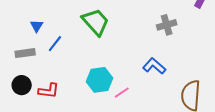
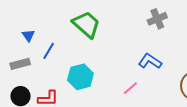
cyan hexagon: (100, 80) -> (80, 77), moved
pink line: (122, 93) -> (130, 88), moved

